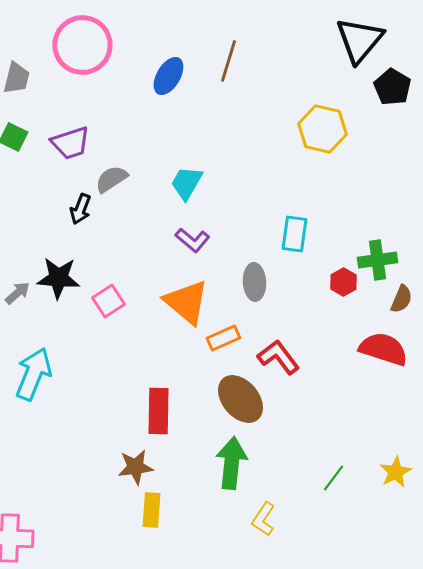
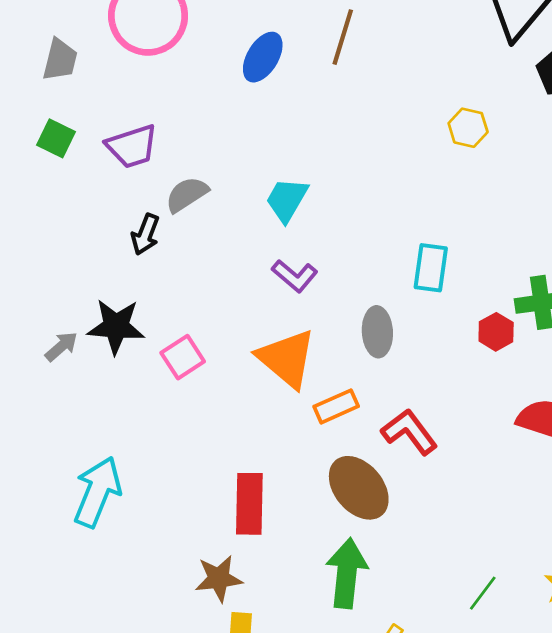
yellow hexagon: (322, 129) -> (468, 128), size x0.6
cyan arrow: (33, 374) -> (97, 492), moved

